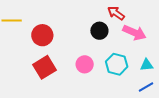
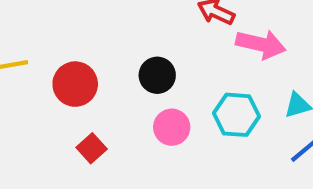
black circle: (99, 31) -> (157, 75), moved
red square: (44, 67) -> (92, 148), size x0.6

